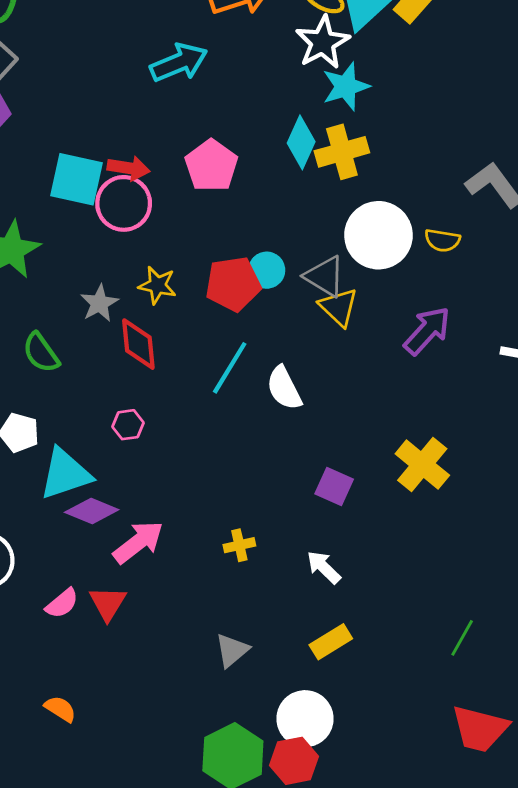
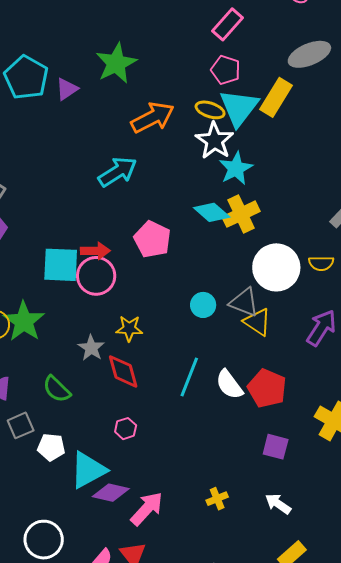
cyan diamond: (301, 142) -> (212, 212), turned -63
red pentagon: (233, 284) -> (267, 388), moved, turned -30

